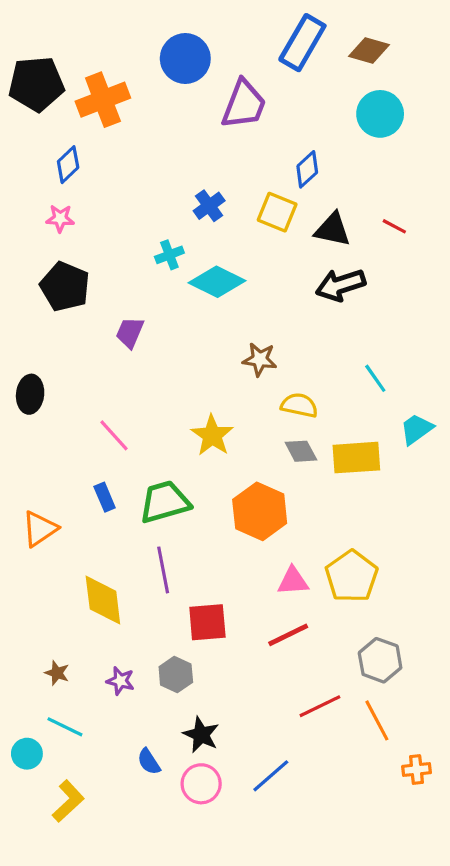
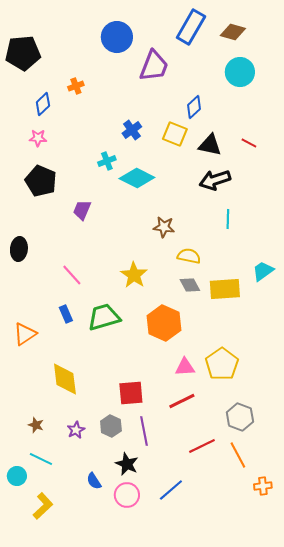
orange cross: (103, 100) -> (76, 86), moved, size x0.5
cyan line: (375, 378) -> (228, 219), moved, turned 36
purple line: (163, 570) -> (144, 431), moved
purple star: (120, 681) -> (76, 430), turned 30

